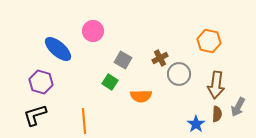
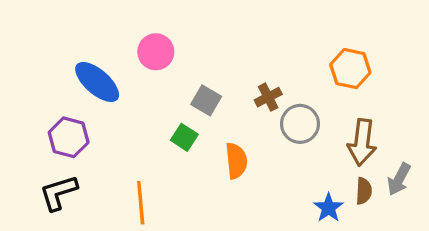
orange semicircle: (141, 96) -> (236, 161), turned -95

